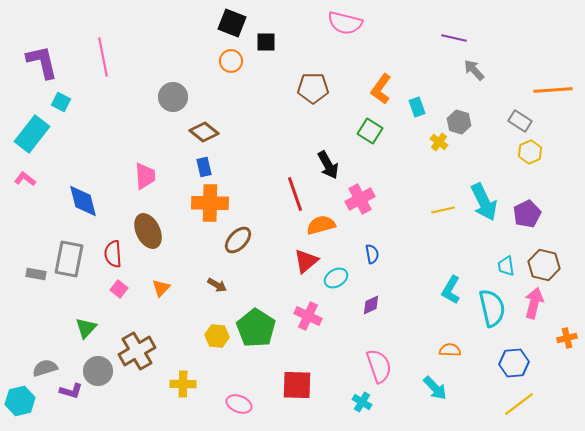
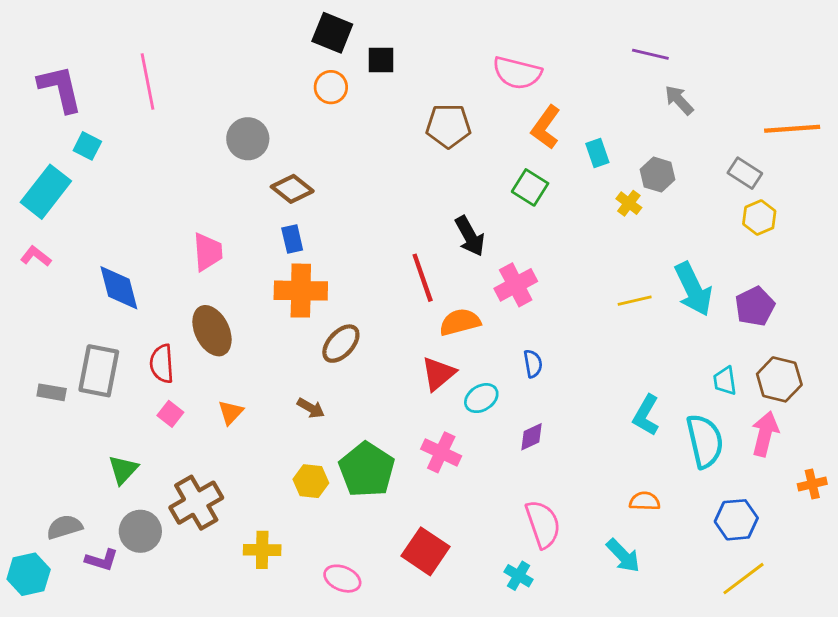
pink semicircle: (345, 23) -> (517, 73), moved
red square: (297, 385) -> (425, 551), turned 32

